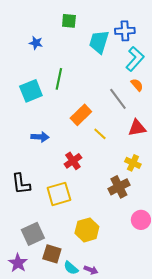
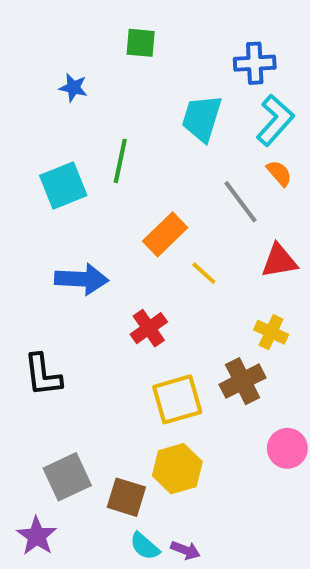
cyan trapezoid: (99, 42) -> (202, 118), moved
blue arrow: (40, 137) -> (82, 279), size x1.4
yellow square: (59, 194) -> (177, 399), moved
brown square: (52, 254) -> (126, 497), moved

